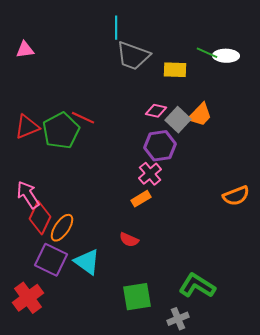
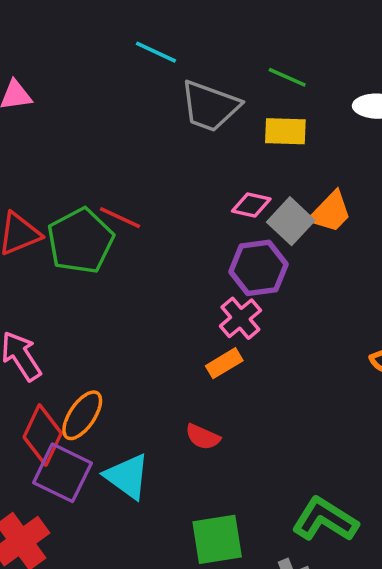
cyan line: (116, 28) -> (156, 52), moved, turned -65
green line: (207, 53) -> (287, 77), moved
red diamond: (40, 218) -> (43, 435), moved

